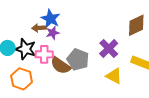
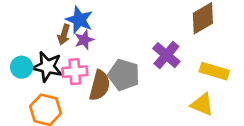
brown arrow: (39, 28) -> (64, 35), turned -64
brown semicircle: (61, 65) -> (100, 85), turned -105
yellow triangle: (114, 76) -> (202, 104), moved

